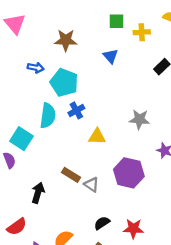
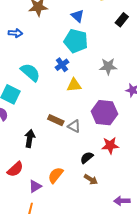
cyan pentagon: (64, 83) -> (76, 41), moved
blue cross: (76, 110) -> (62, 65), moved
cyan semicircle: (48, 116) -> (30, 72), turned -50
red star: (133, 229) -> (110, 145), moved

